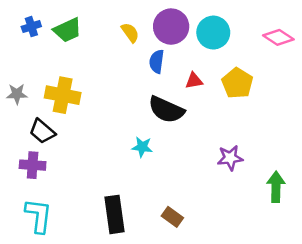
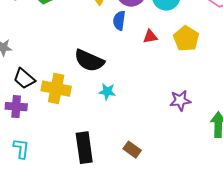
yellow cross: (63, 95) -> (56, 89), moved
black semicircle: (166, 110) -> (89, 61), moved
cyan L-shape: (39, 216) -> (21, 149), size x0.7

